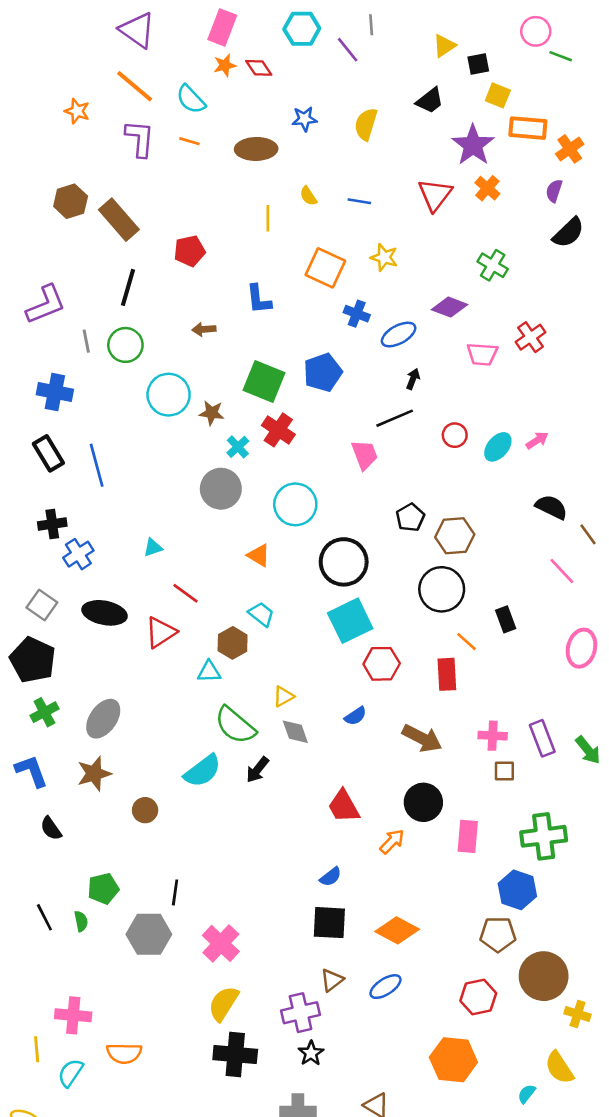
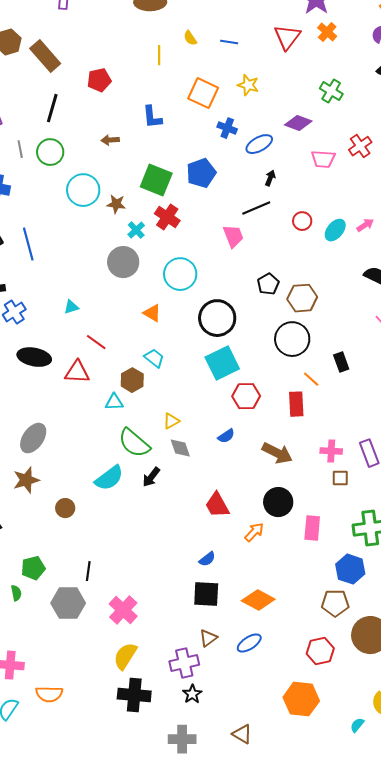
red triangle: (161, 632) -> (77, 372), turned 36

